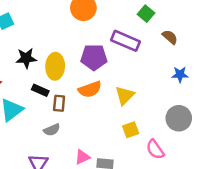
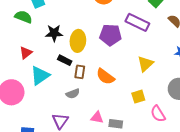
orange semicircle: (90, 89) -> (105, 77), moved, turned 54
yellow triangle: (125, 95) -> (145, 64), moved
pink triangle: (82, 157) -> (97, 117), turned 32

